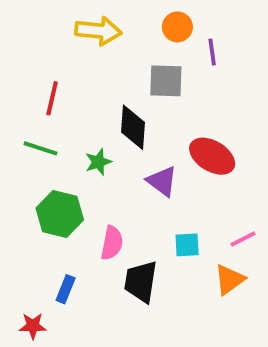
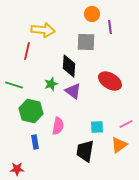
yellow arrow: (98, 31) -> (43, 30), moved
green line: (40, 148) -> (14, 85), moved
purple triangle: (162, 181) -> (73, 91), moved
black trapezoid: (141, 282) -> (85, 151), moved
blue rectangle: (66, 289) -> (35, 142), moved, turned -32

